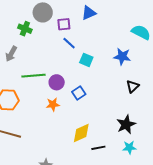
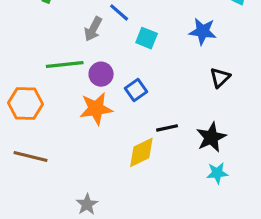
gray arrow: (11, 54) -> (93, 29), moved
orange star: (53, 104) -> (96, 109), size x1.5
black line: (98, 148) -> (167, 128), moved

